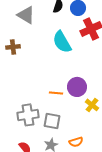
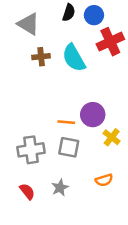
brown cross: (13, 47) -> (41, 57), moved
gray square: (52, 121) -> (69, 147), moved
orange semicircle: (76, 142) -> (104, 180), moved

